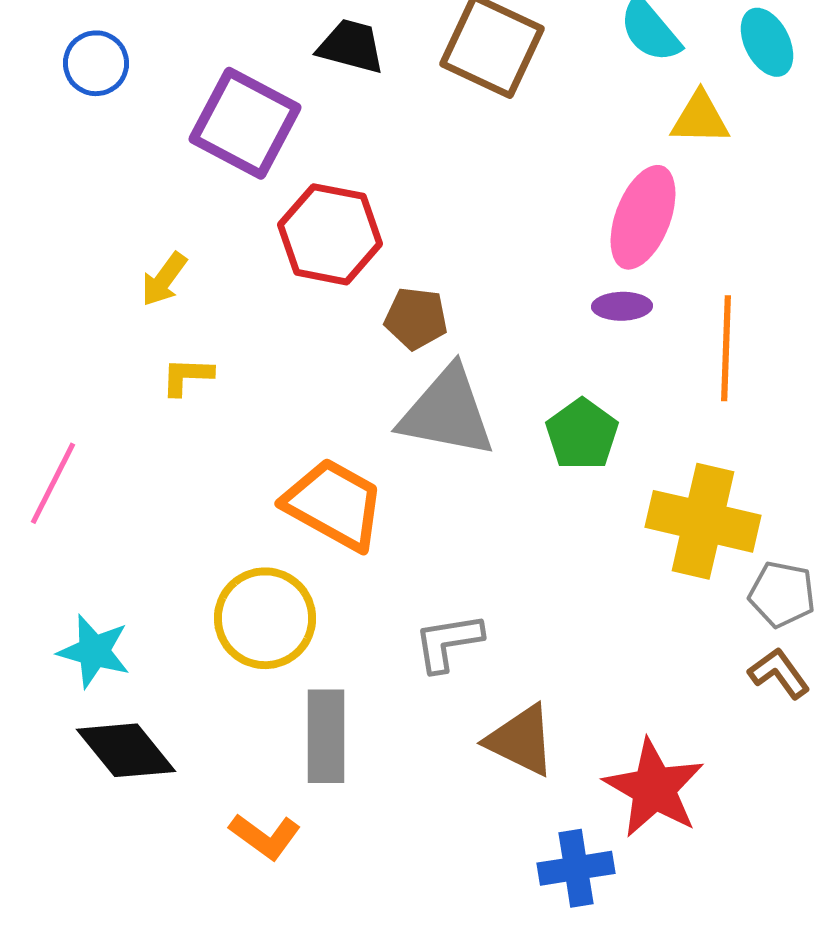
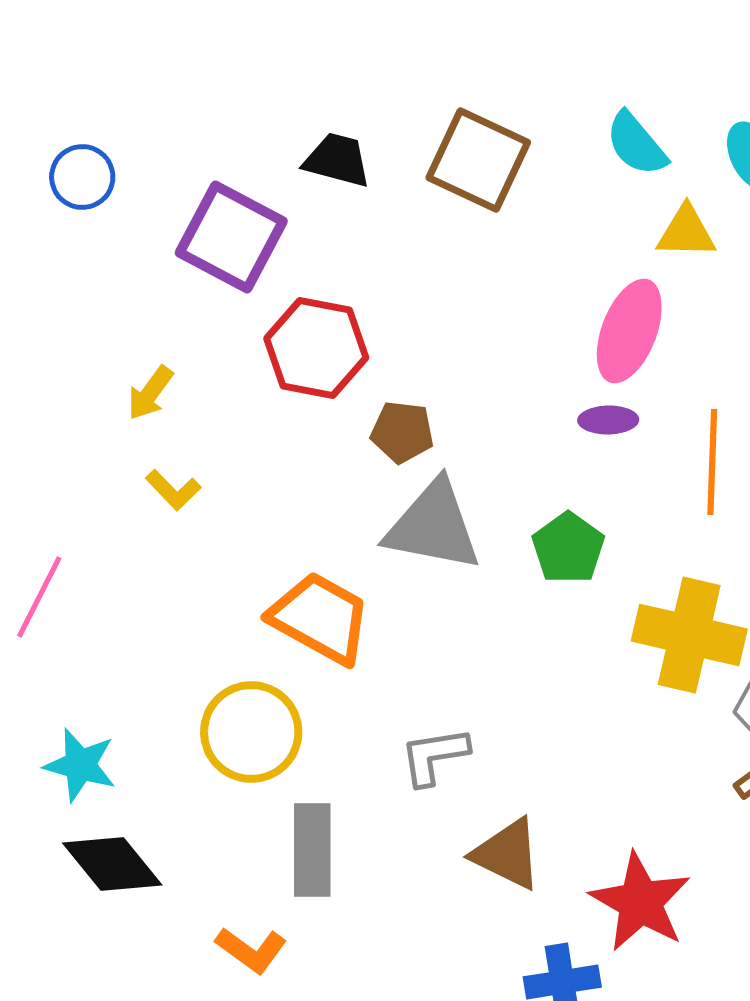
yellow L-shape: (187, 376) -> (173, 490), turned -136

